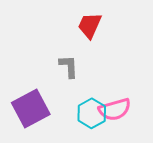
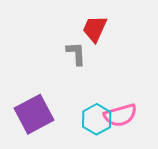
gray L-shape: (69, 66) -> (76, 53), moved

